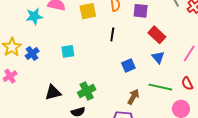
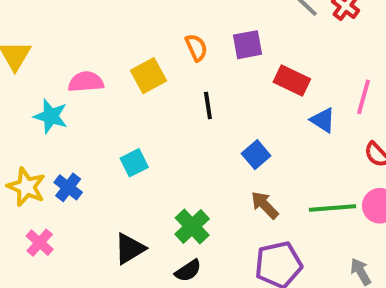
cyan star: (34, 16) -> (51, 116), turned -30
blue triangle: (158, 57) -> (323, 120), moved
green line: (160, 87) -> (332, 208), moved
brown arrow: (133, 97) -> (265, 205), moved, turned -56

